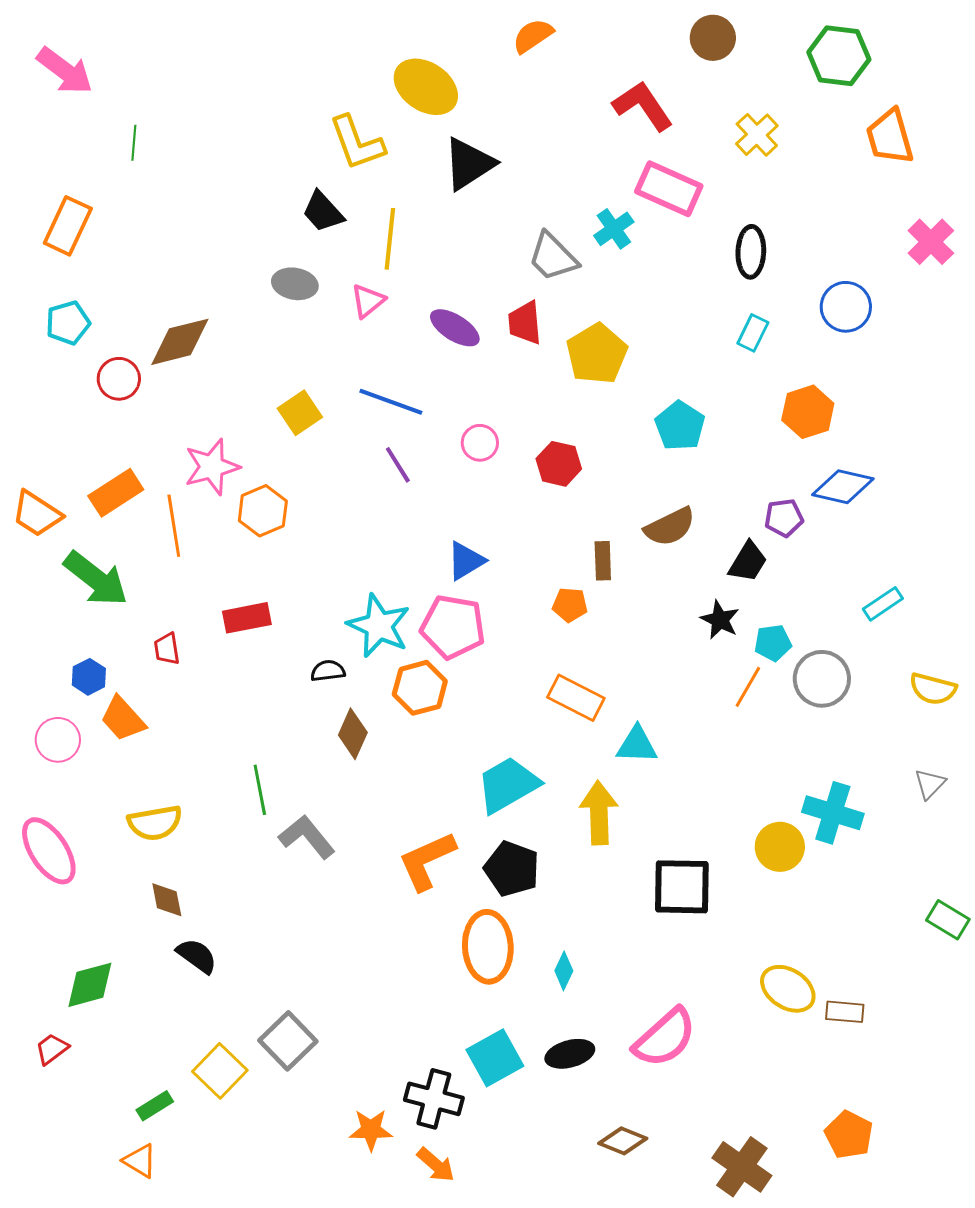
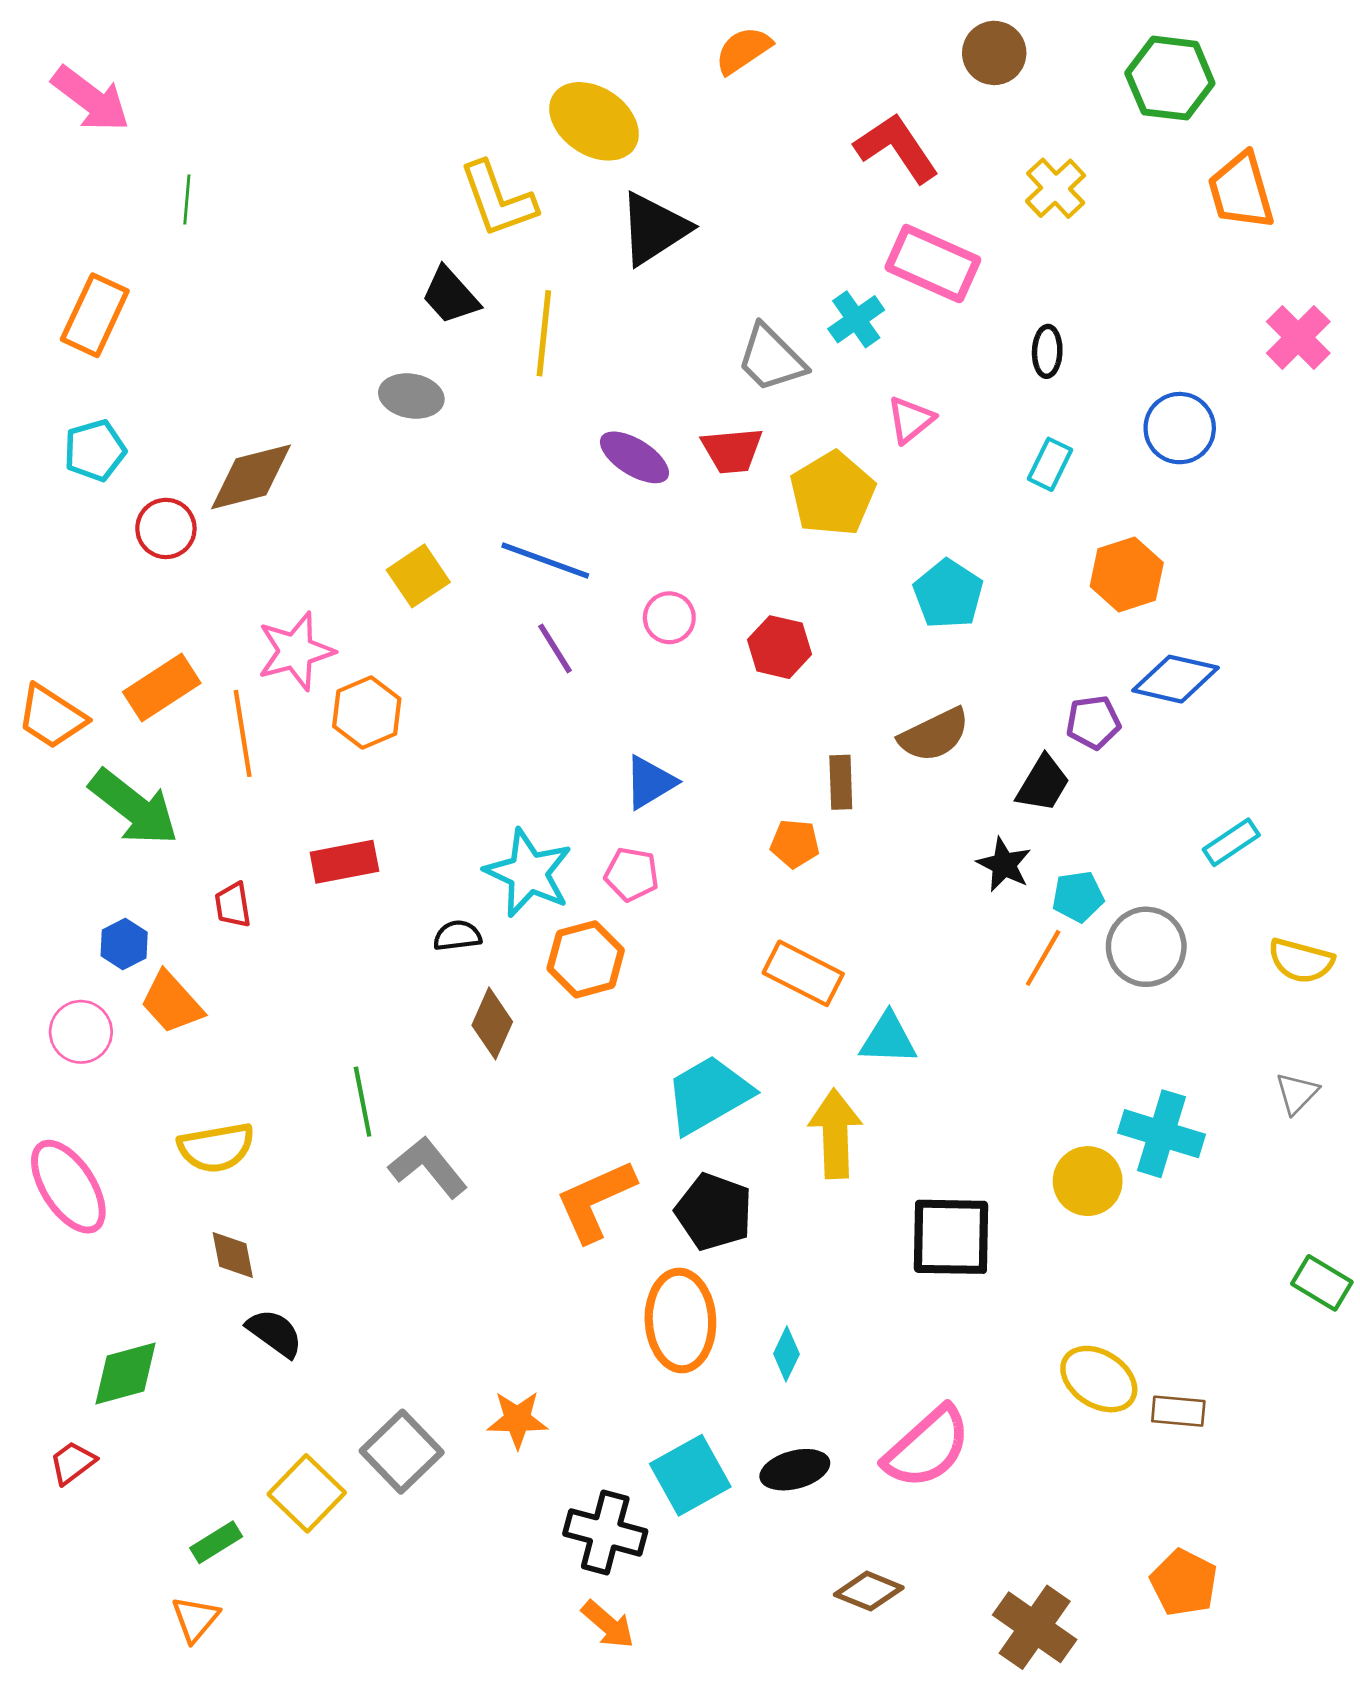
black ellipse: (751, 252) -> (1047, 351), size x0.7
pink triangle: (368, 301) -> (911, 420), moved
red trapezoid: (525, 323) -> (732, 450), turned -90
pink pentagon: (453, 627) -> (632, 874), size x0.6
orange star: (371, 1130) -> (517, 1420), moved
orange triangle: (140, 1161) -> (195, 1619), turned 39

